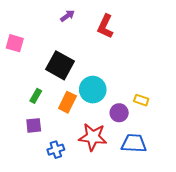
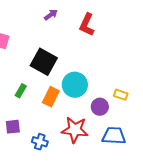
purple square: (34, 125) -> (13, 127), moved
blue cross: (56, 150) -> (40, 142), turned 35

